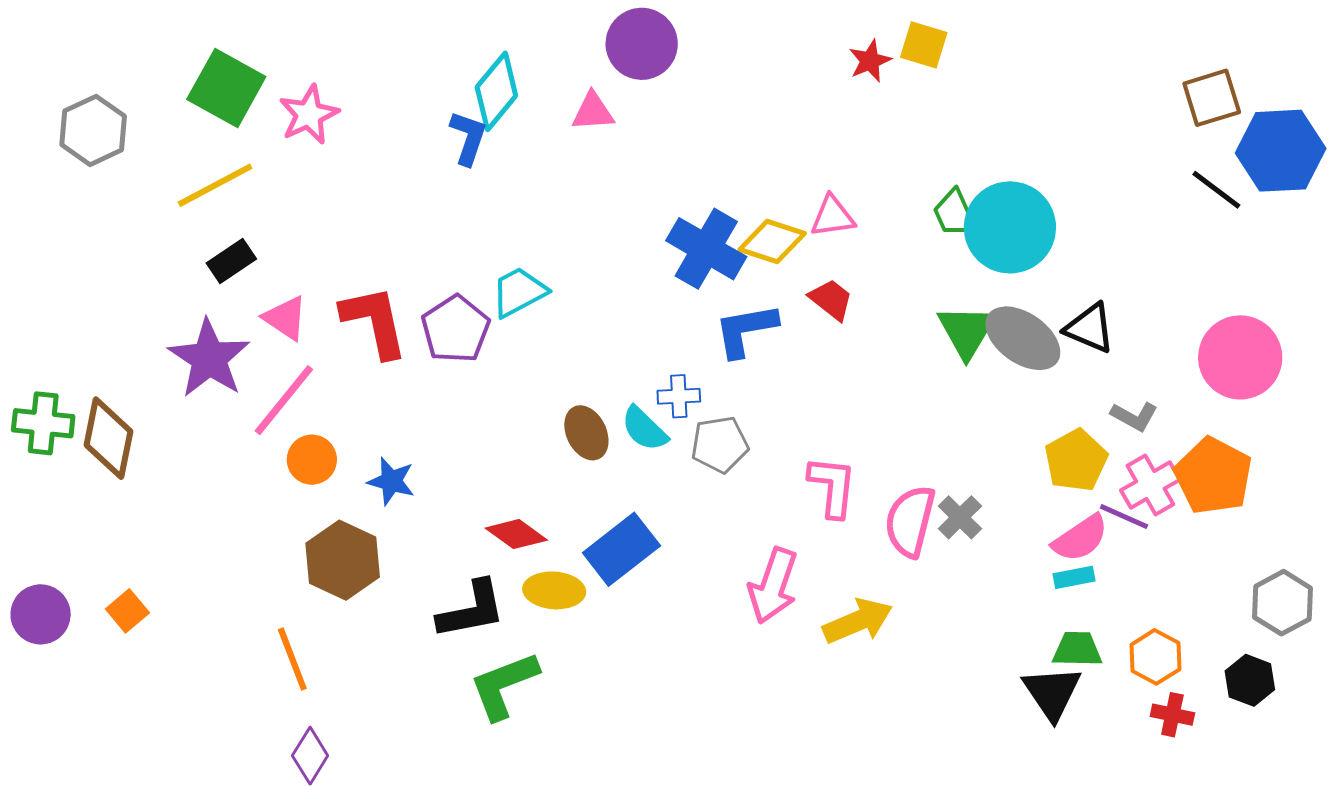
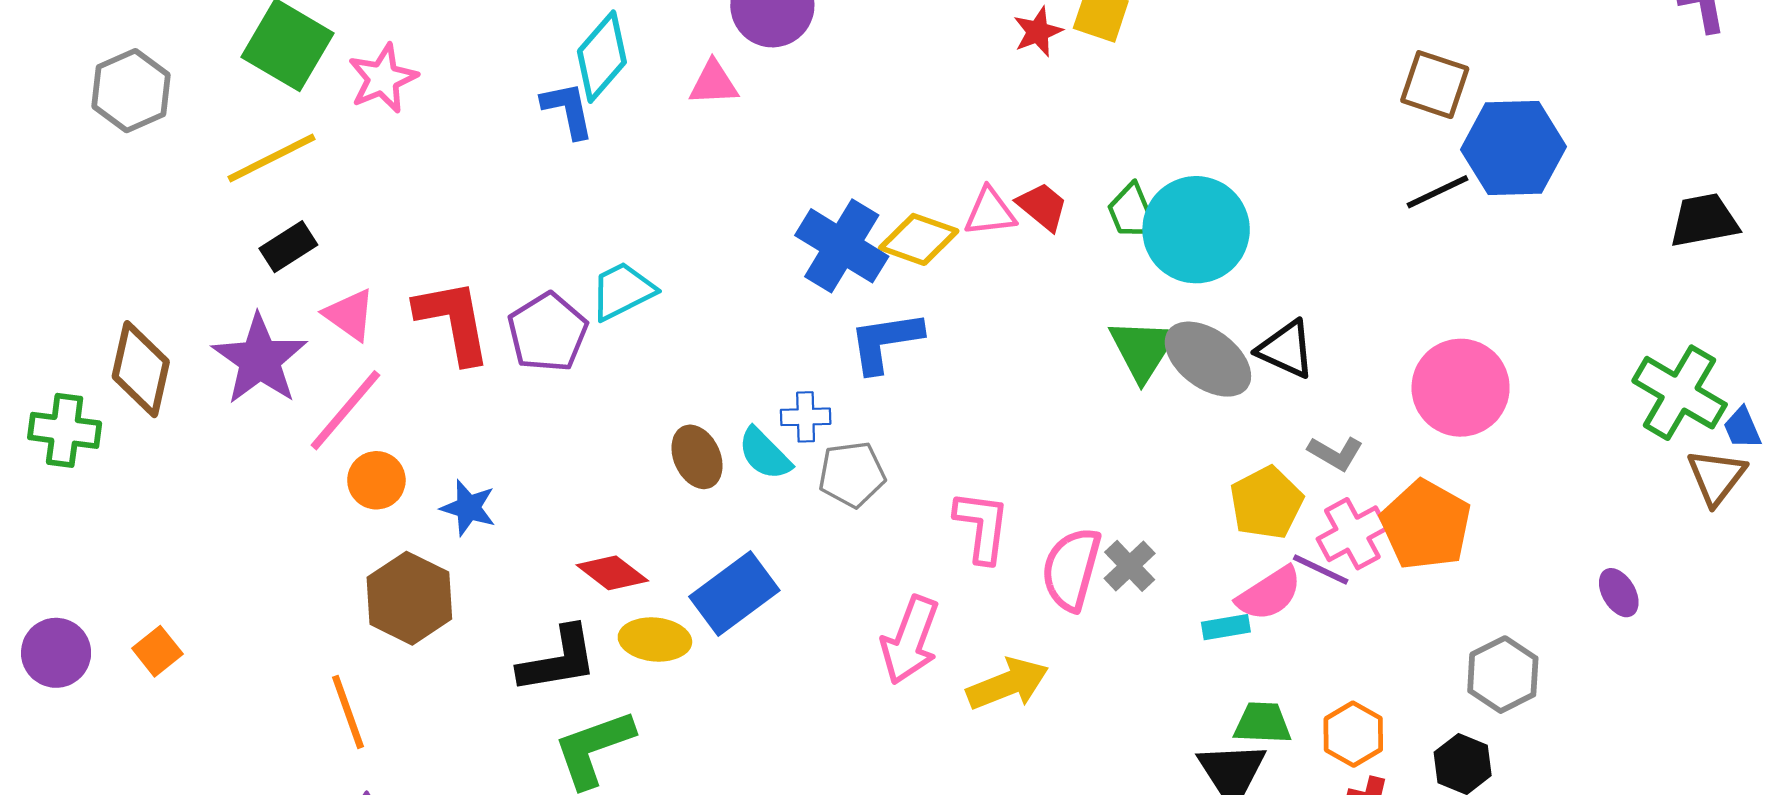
brown square: (1212, 98) -> (1435, 85), turned 34
blue L-shape: (468, 138) -> (568, 110), turned -32
black line: (1216, 190) -> (1437, 192), turned -64
red trapezoid: (831, 300) -> (1042, 206), moved
brown diamond: (108, 438) -> (141, 369), moved
cyan rectangle: (1074, 577) -> (1226, 627), moved

